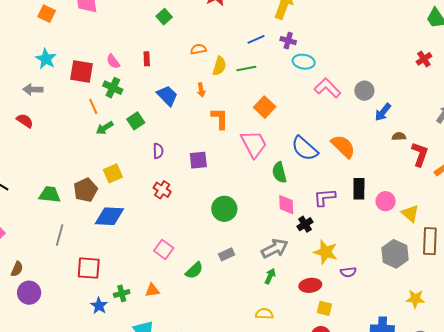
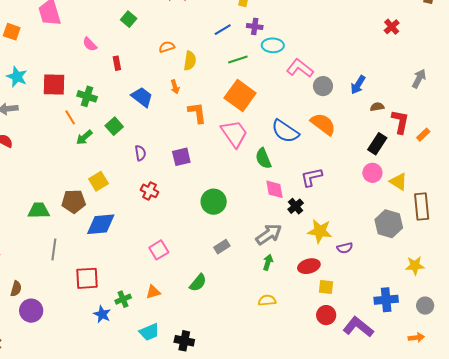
pink semicircle: (113, 61) -> (90, 44), moved
green line: (246, 68) -> (238, 60), moved
gray circle: (364, 91) -> (323, 86), moved
orange square: (265, 107) -> (240, 95), size x1.4
black rectangle: (359, 189) -> (377, 144), moved, turned 40
brown pentagon: (86, 190) -> (74, 201), turned 30
pink square: (164, 249) -> (159, 250), turned 30
green semicircle: (194, 270) -> (198, 283), moved

